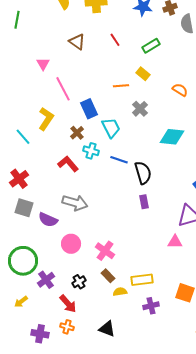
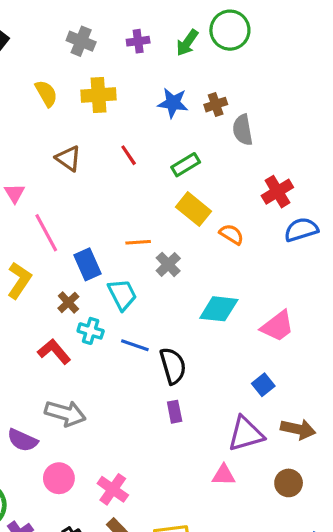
yellow rectangle: (143, 74) -> (194, 209), moved, size x1.5
orange line: (121, 86) -> (138, 242), moved

